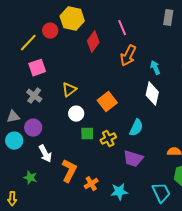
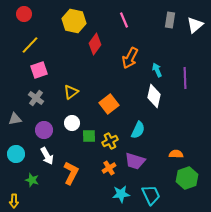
pink line: (122, 28) -> (124, 20), moved
red circle: (50, 31) -> (24, 14), moved
white circle: (76, 114) -> (72, 123), moved
purple circle: (33, 128) -> (44, 130), moved
cyan circle: (14, 141) -> (16, 154), moved
orange cross: (91, 184) -> (109, 168), moved
cyan trapezoid: (161, 193) -> (151, 195), moved

